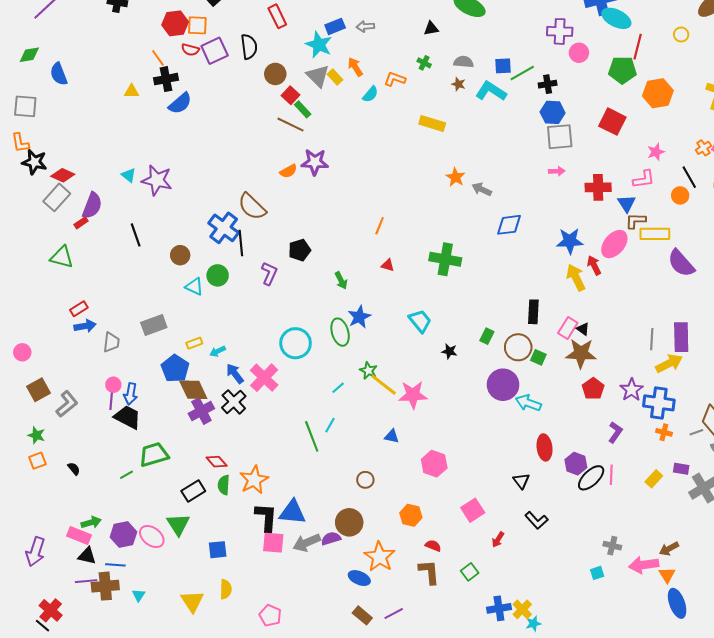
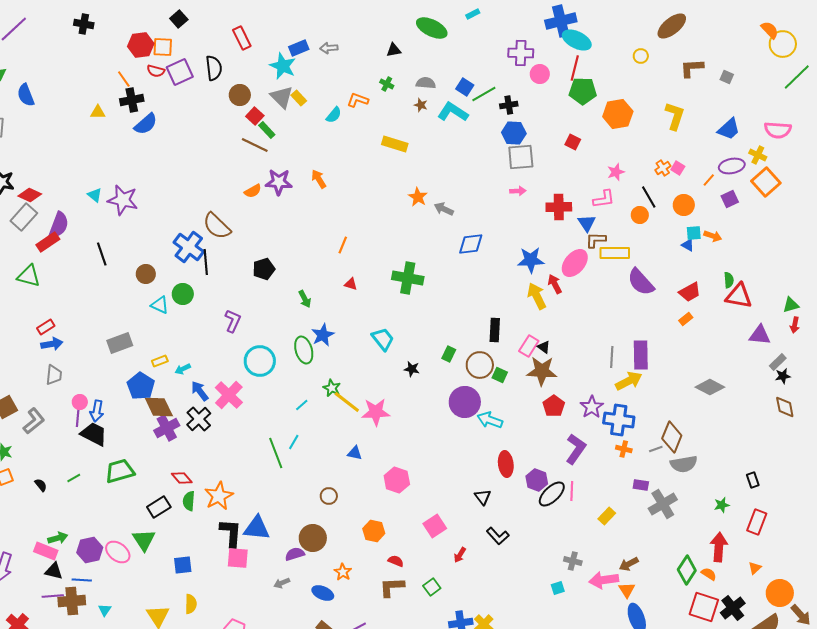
red line: (638, 47) -> (575, 68), moved
blue square: (503, 66) -> (465, 87), turned 36
orange arrow: (355, 67) -> (319, 179), moved
red square: (612, 122) -> (573, 142), size x0.6
red rectangle: (81, 223) -> (48, 242), size x1.6
purple L-shape: (269, 273) -> (233, 321), moved
gray trapezoid: (111, 342) -> (54, 375), moved
purple L-shape: (615, 432) -> (576, 449), size x1.4
green line: (127, 475) -> (74, 478), moved
yellow rectangle: (654, 479) -> (607, 516), moved
gray arrow: (307, 543) -> (282, 583), moved, size x0.6
orange star: (380, 557) -> (343, 572), size x0.6
brown L-shape: (429, 572) -> (392, 587), turned -88

